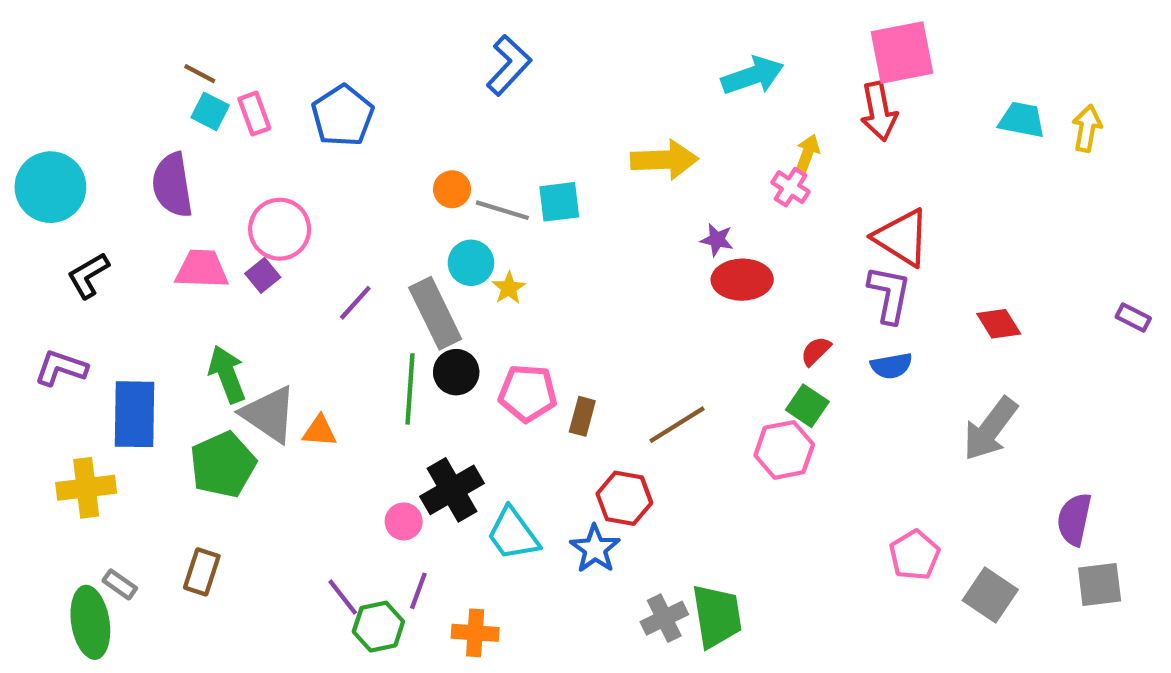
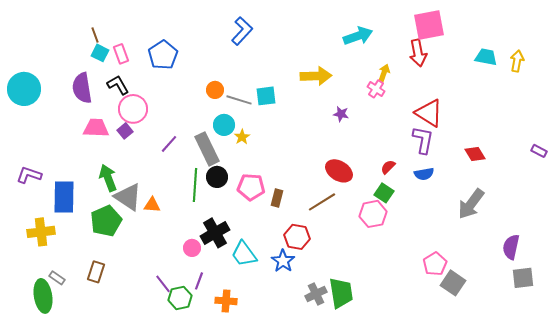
brown line: (200, 74) -> (95, 35), turned 42
black L-shape: (88, 275) -> (118, 85), moved, turned 90
red ellipse: (742, 280) -> (339, 171), moved, turned 32
gray square: (990, 595) -> (453, 283), moved

